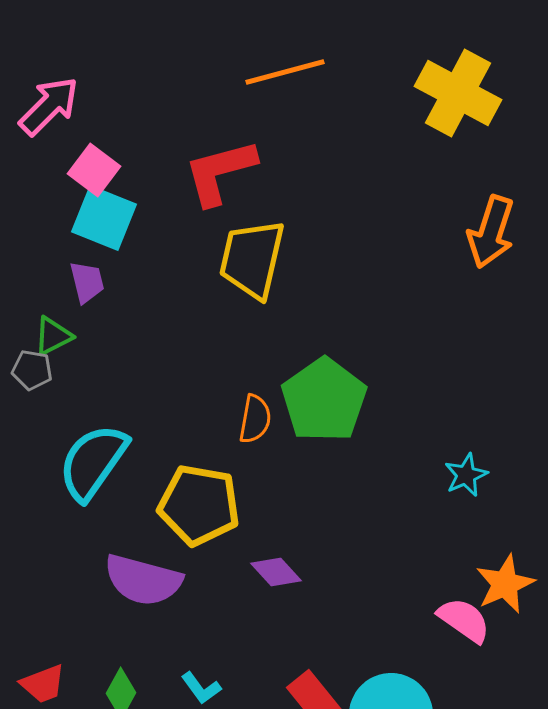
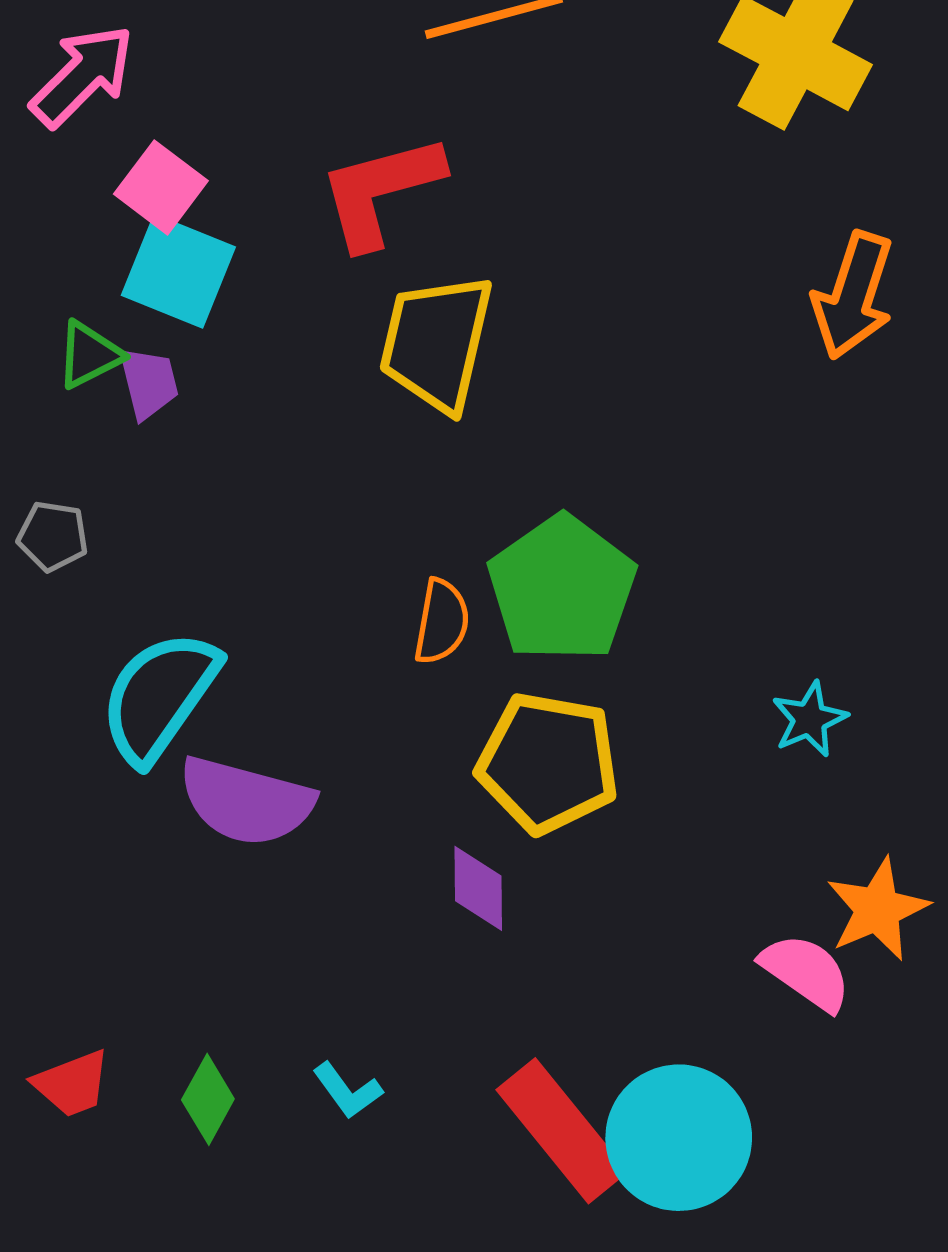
green triangle: (53, 336) -> (89, 355), moved
yellow pentagon: (199, 505) -> (548, 763), moved
purple diamond: (276, 572) -> (478, 888), turned 42
purple semicircle: (143, 580) -> (246, 801), moved

